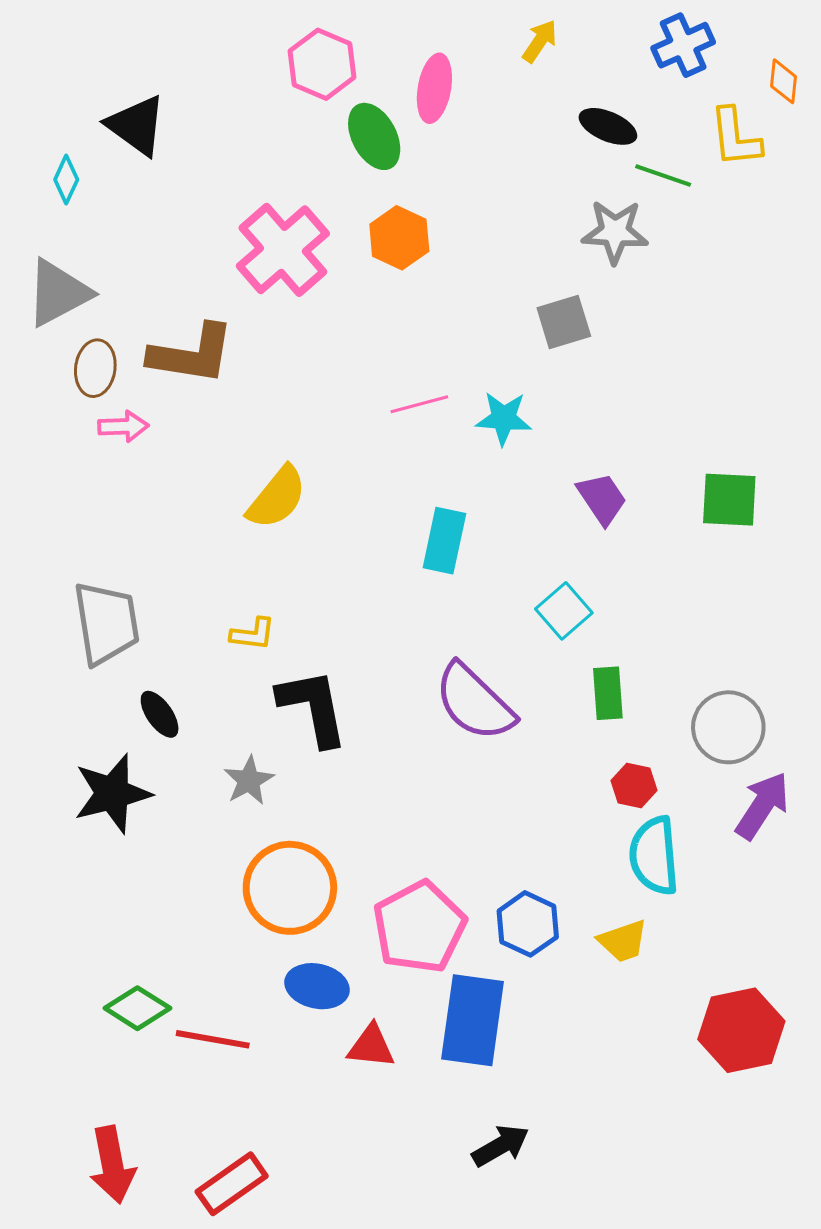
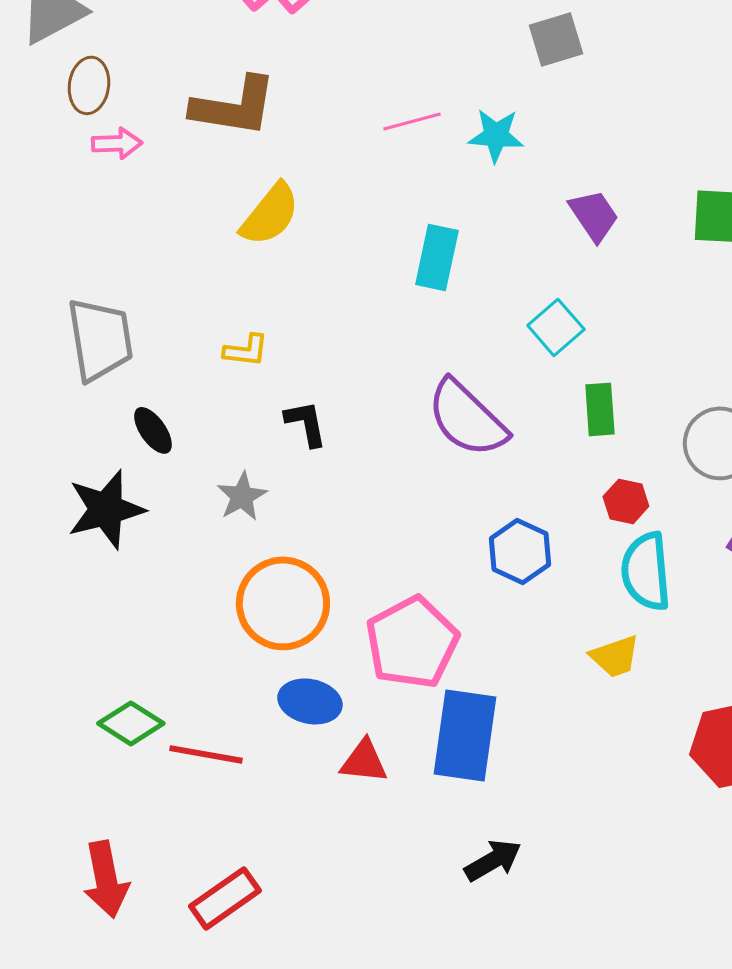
brown L-shape: (192, 354) -> (234, 106), moved
black L-shape: (313, 707) -> (306, 423), size x0.6
blue hexagon: (528, 924) -> (520, 551), moved

